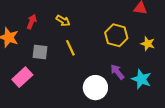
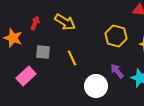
yellow arrow: (63, 21) -> (65, 22), size x1.5
yellow line: (70, 48) -> (72, 58), moved

